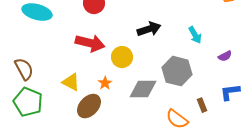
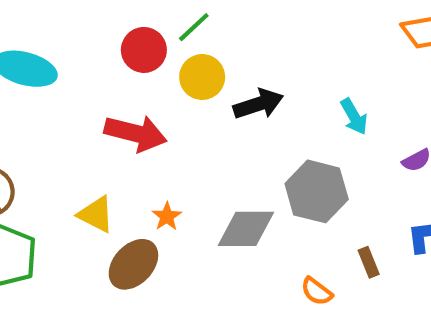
yellow circle: (122, 57) -> (202, 77), moved
orange semicircle: (177, 119) -> (317, 291), size x0.7

